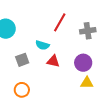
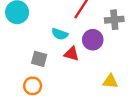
gray square: (22, 60) -> (39, 59), moved, turned 32
purple circle: (83, 63) -> (93, 40), moved

